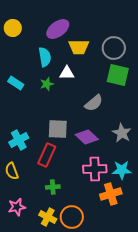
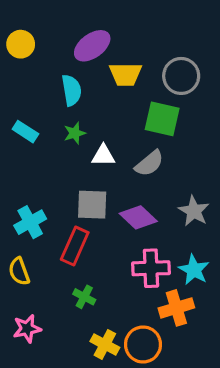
white triangle: (67, 73) -> (103, 155), moved
green square: (118, 75) -> (162, 119), moved
cyan star: (122, 170) -> (194, 270), turned 30
green cross: (53, 187) -> (84, 297), turned 32
yellow cross: (48, 217) -> (105, 344), moved
orange circle: (72, 217) -> (143, 344), moved

